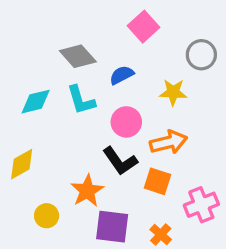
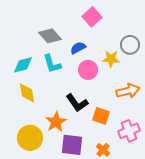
gray circle: (201, 55) -> (130, 45), moved
pink circle: (126, 122) -> (88, 70), moved
orange arrow: (168, 142) -> (128, 91), moved
yellow diamond: (22, 164) -> (27, 93), moved, turned -70
yellow circle: (47, 216) -> (30, 138), size x1.6

